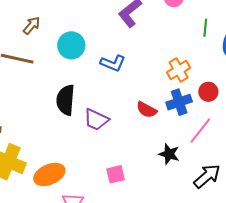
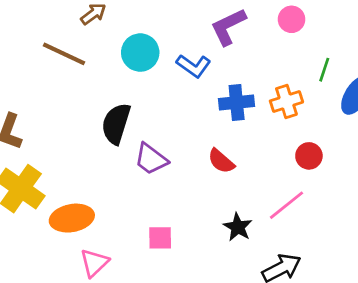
blue L-shape: (113, 63) -> (194, 66), moved
orange cross: (179, 70) -> (286, 101), moved
blue cross: (179, 102) -> (237, 103), moved

